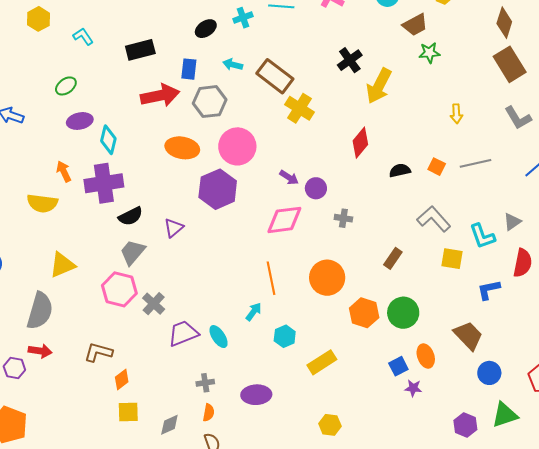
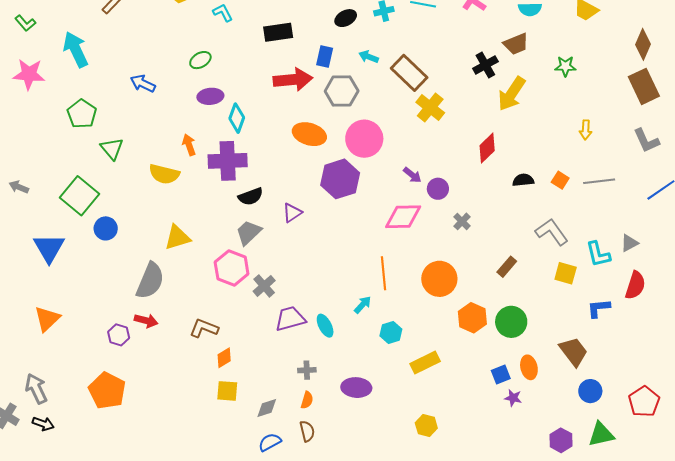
brown trapezoid: (415, 25) -> (516, 44), moved
gray cross: (343, 218) -> (462, 221), turned 30

